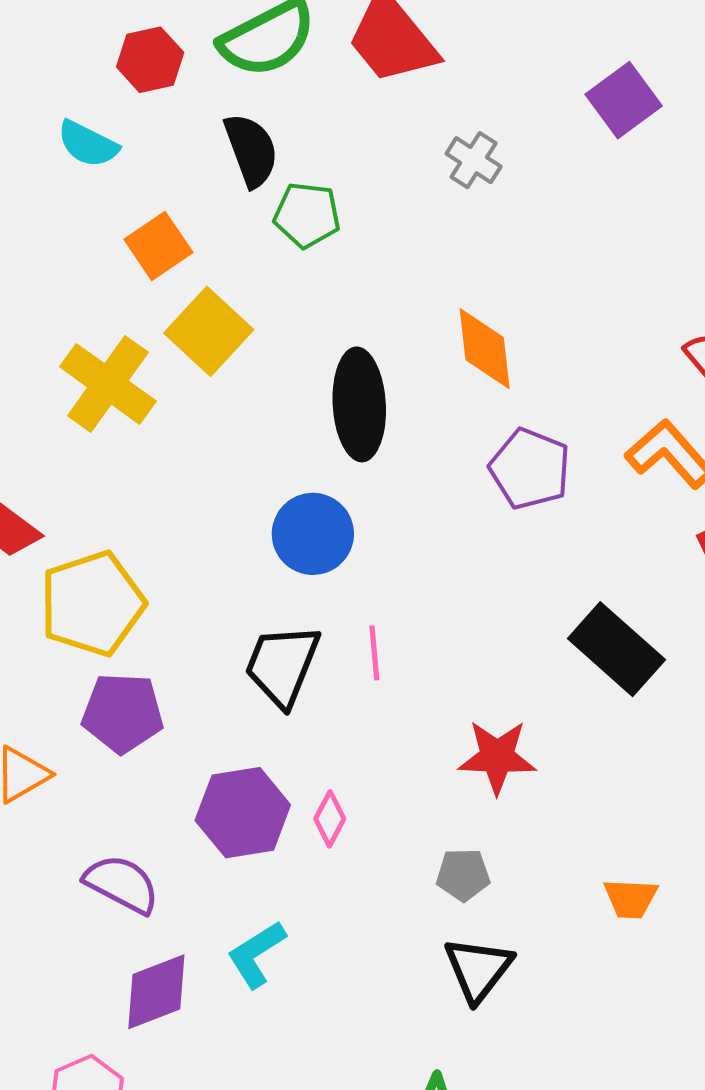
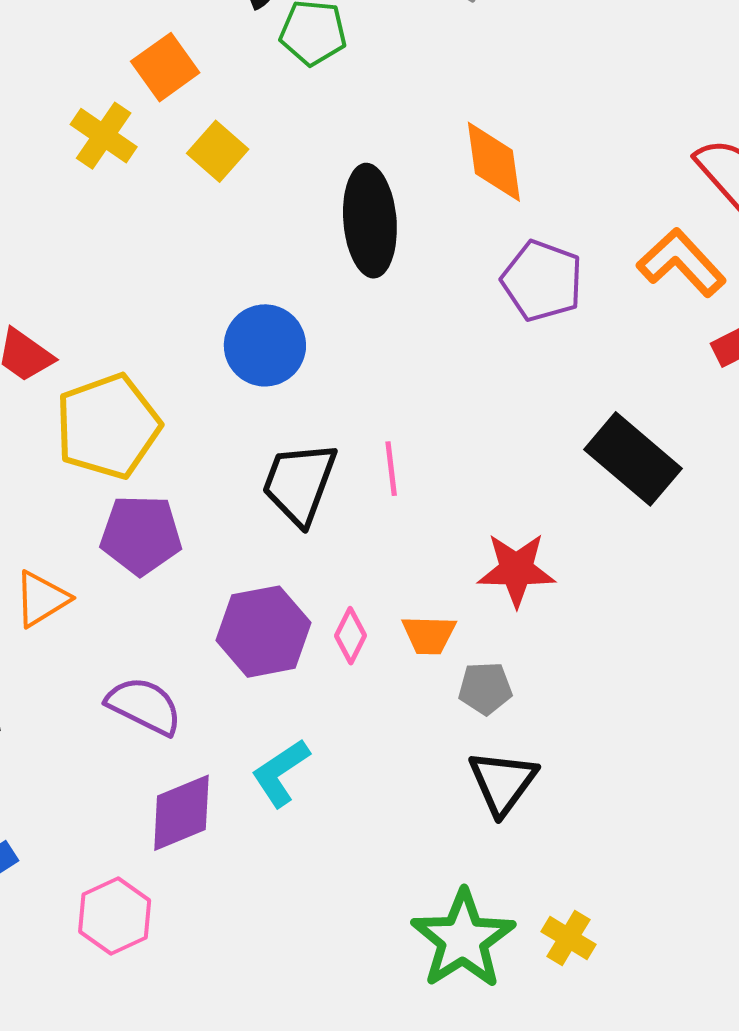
yellow square: (209, 331) -> (218, 151), size x0.7
yellow cross: (108, 384) -> (104, 136), moved, size x0.7
blue circle: (313, 534) -> (265, 345), moved
orange trapezoid: (630, 898) -> (429, 635), moved

